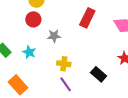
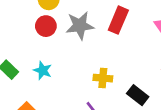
gray star: (54, 36) -> (80, 26), moved, size x1.5
yellow cross: (64, 64) -> (103, 78), moved

